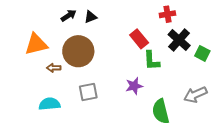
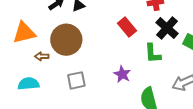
green L-shape: (152, 61) -> (153, 53), moved
purple star: (134, 86) -> (122, 74), turned -30
cyan semicircle: (49, 104) -> (28, 84), moved

